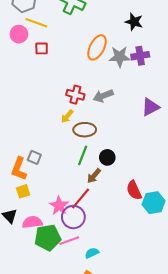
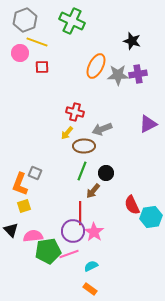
gray arrow: (103, 96) -> (102, 129), moved
red line: (81, 199) -> (80, 213), turned -40
pink star: (59, 206) -> (94, 232), moved

